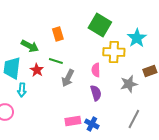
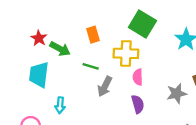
yellow cross: (114, 52) -> (126, 53), moved
red star: (37, 70) -> (39, 38), moved
cyan arrow: (22, 90) -> (60, 105), moved

